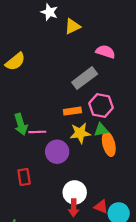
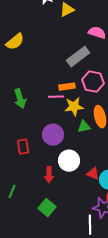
green triangle: (101, 130) -> (84, 127), moved
pink line: (37, 132) -> (56, 97), moved
purple circle: (57, 152) -> (53, 135), moved
red arrow: (74, 208) -> (49, 175), moved

